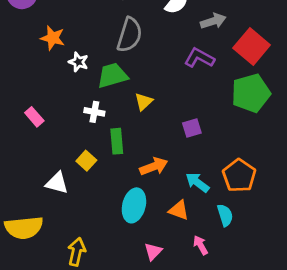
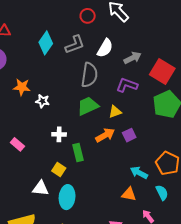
gray semicircle: (130, 35) -> (89, 75), moved
green trapezoid: (112, 76) -> (88, 106), moved
yellow triangle: (144, 102) -> (115, 112), moved, turned 32
orange arrow: (154, 166) -> (105, 135), moved
cyan ellipse: (134, 205) -> (67, 197), moved

